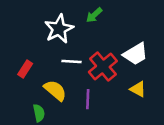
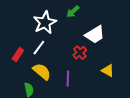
white trapezoid: (136, 54) -> (95, 35), moved
white line: (72, 61) -> (39, 48), moved, turned -56
red cross: (103, 67) -> (80, 53), size x0.6

